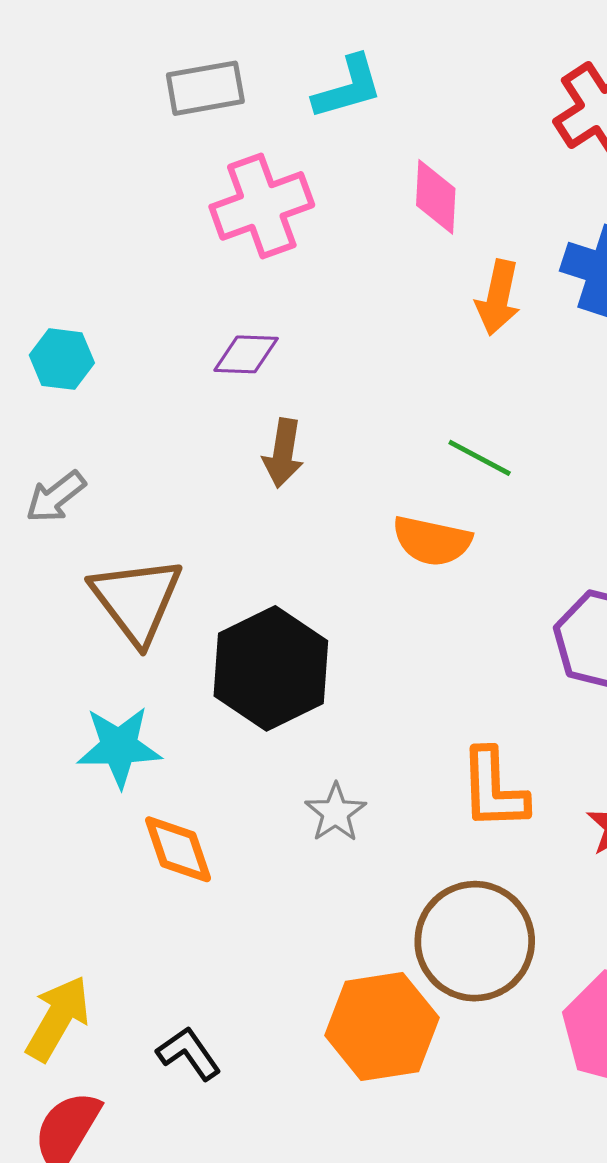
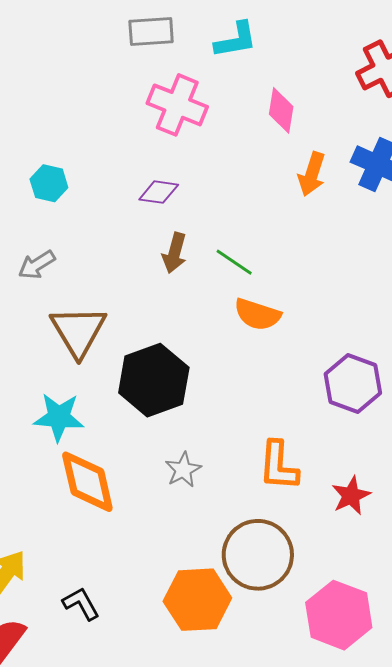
pink cross: (262, 206) -> (177, 105), turned 36
green line: (480, 458) -> (234, 262), moved
orange diamond: (178, 849) -> (87, 482), size x1.4

